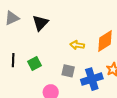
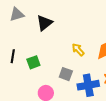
yellow arrow: (77, 45) -> (78, 50), turned 32

